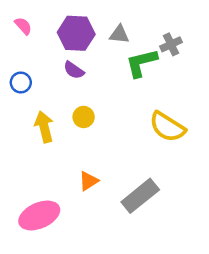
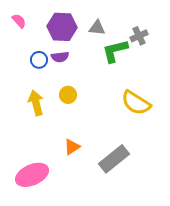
purple semicircle: (74, 70) -> (60, 57), turned -42
blue circle: (21, 83) -> (39, 60), moved

